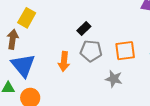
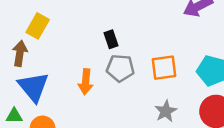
black rectangle: (84, 28) -> (111, 39), turned -64
gray star: (114, 79) -> (166, 111), moved, turned 30

